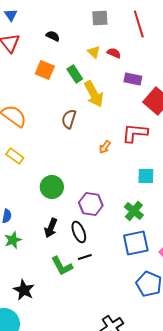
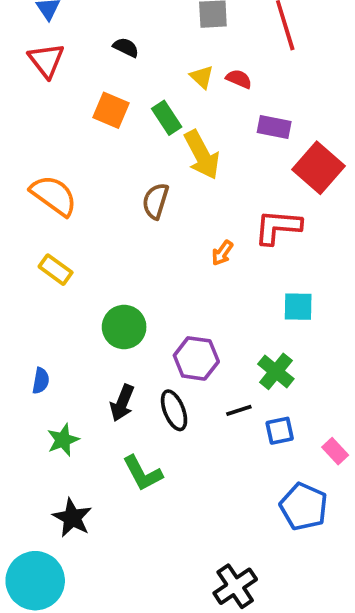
green star: (13, 240) -> (63, 440), moved
blue square: (136, 243) -> (280, 431), size x0.6
black line: (85, 257) -> (239, 410), moved

